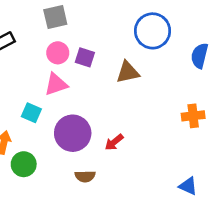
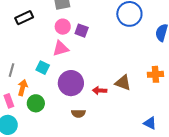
brown triangle: (128, 72) -> (123, 83), moved, turned 30
red arrow: (114, 142) -> (100, 91), turned 40

